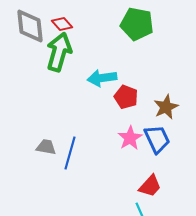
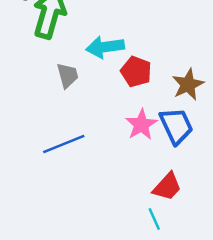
gray trapezoid: (46, 147) -> (68, 75), moved, turned 65
blue line: (70, 153) -> (64, 144), turned 52

